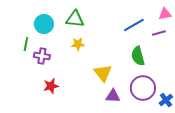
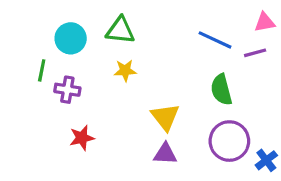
blue line: (134, 25) -> (215, 40), turned 55
purple triangle: (113, 96) -> (165, 154), moved

